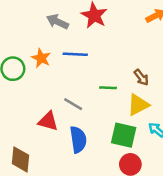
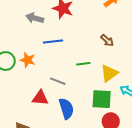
orange star: (41, 58) -> (28, 60), moved
brown arrow: (141, 77) -> (107, 40), moved

